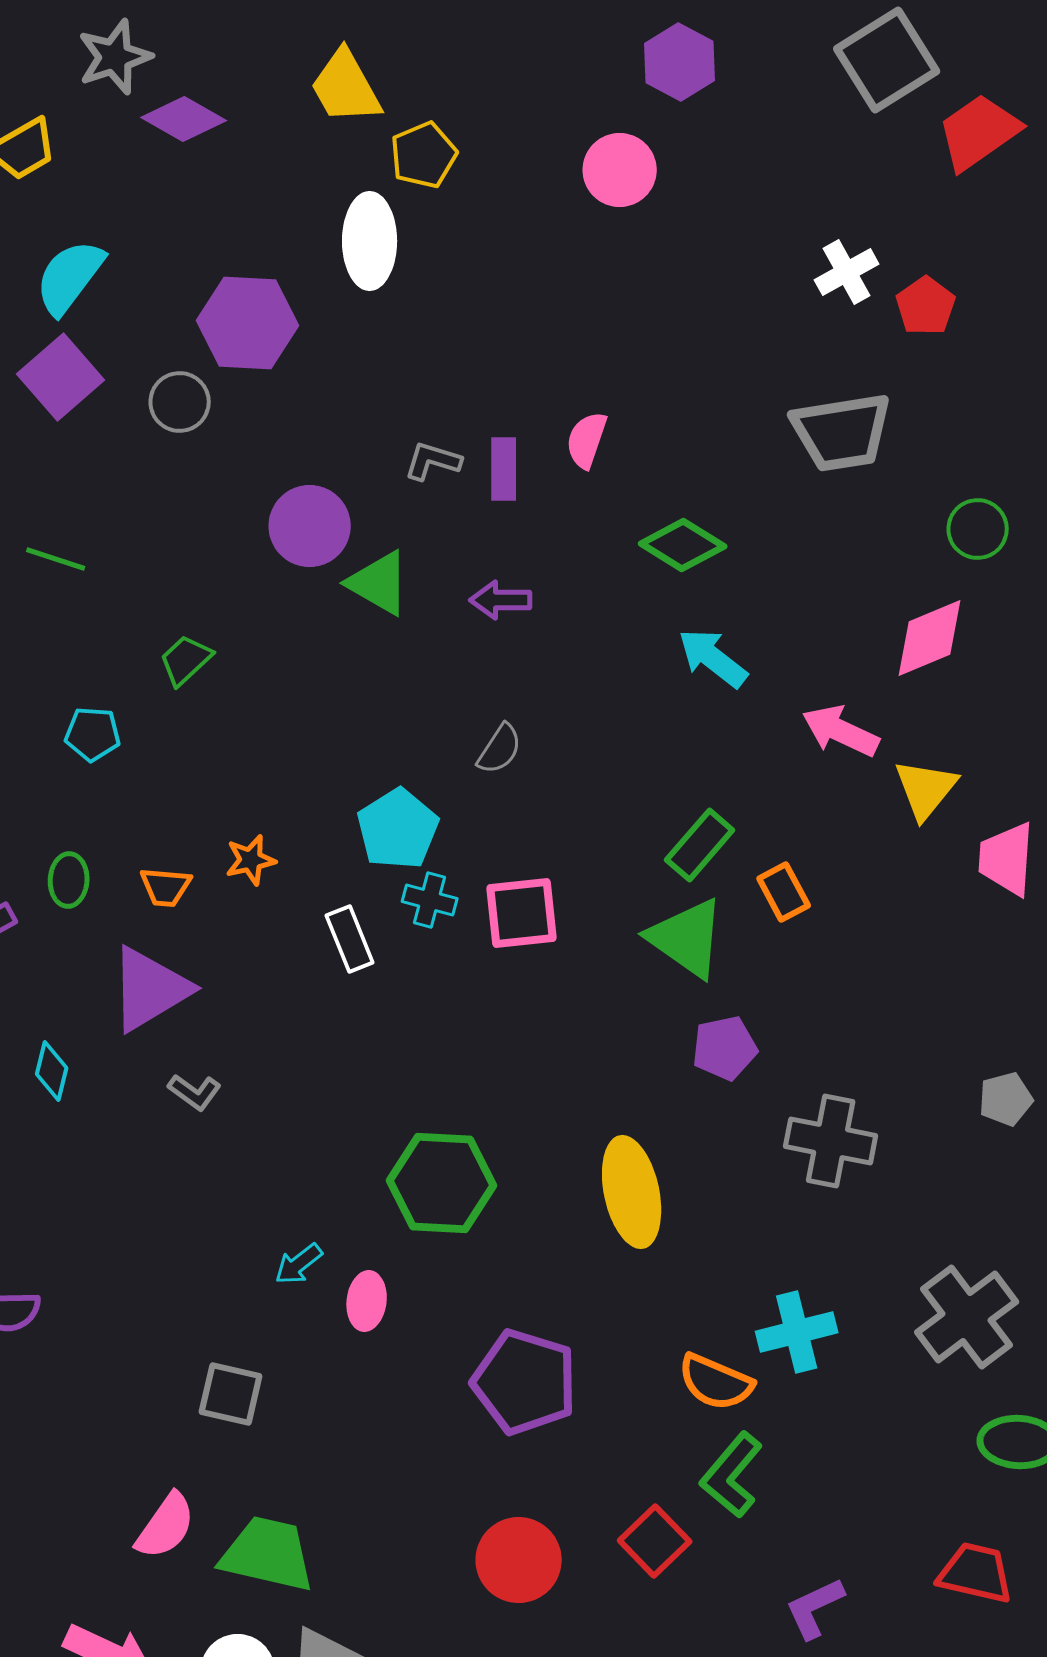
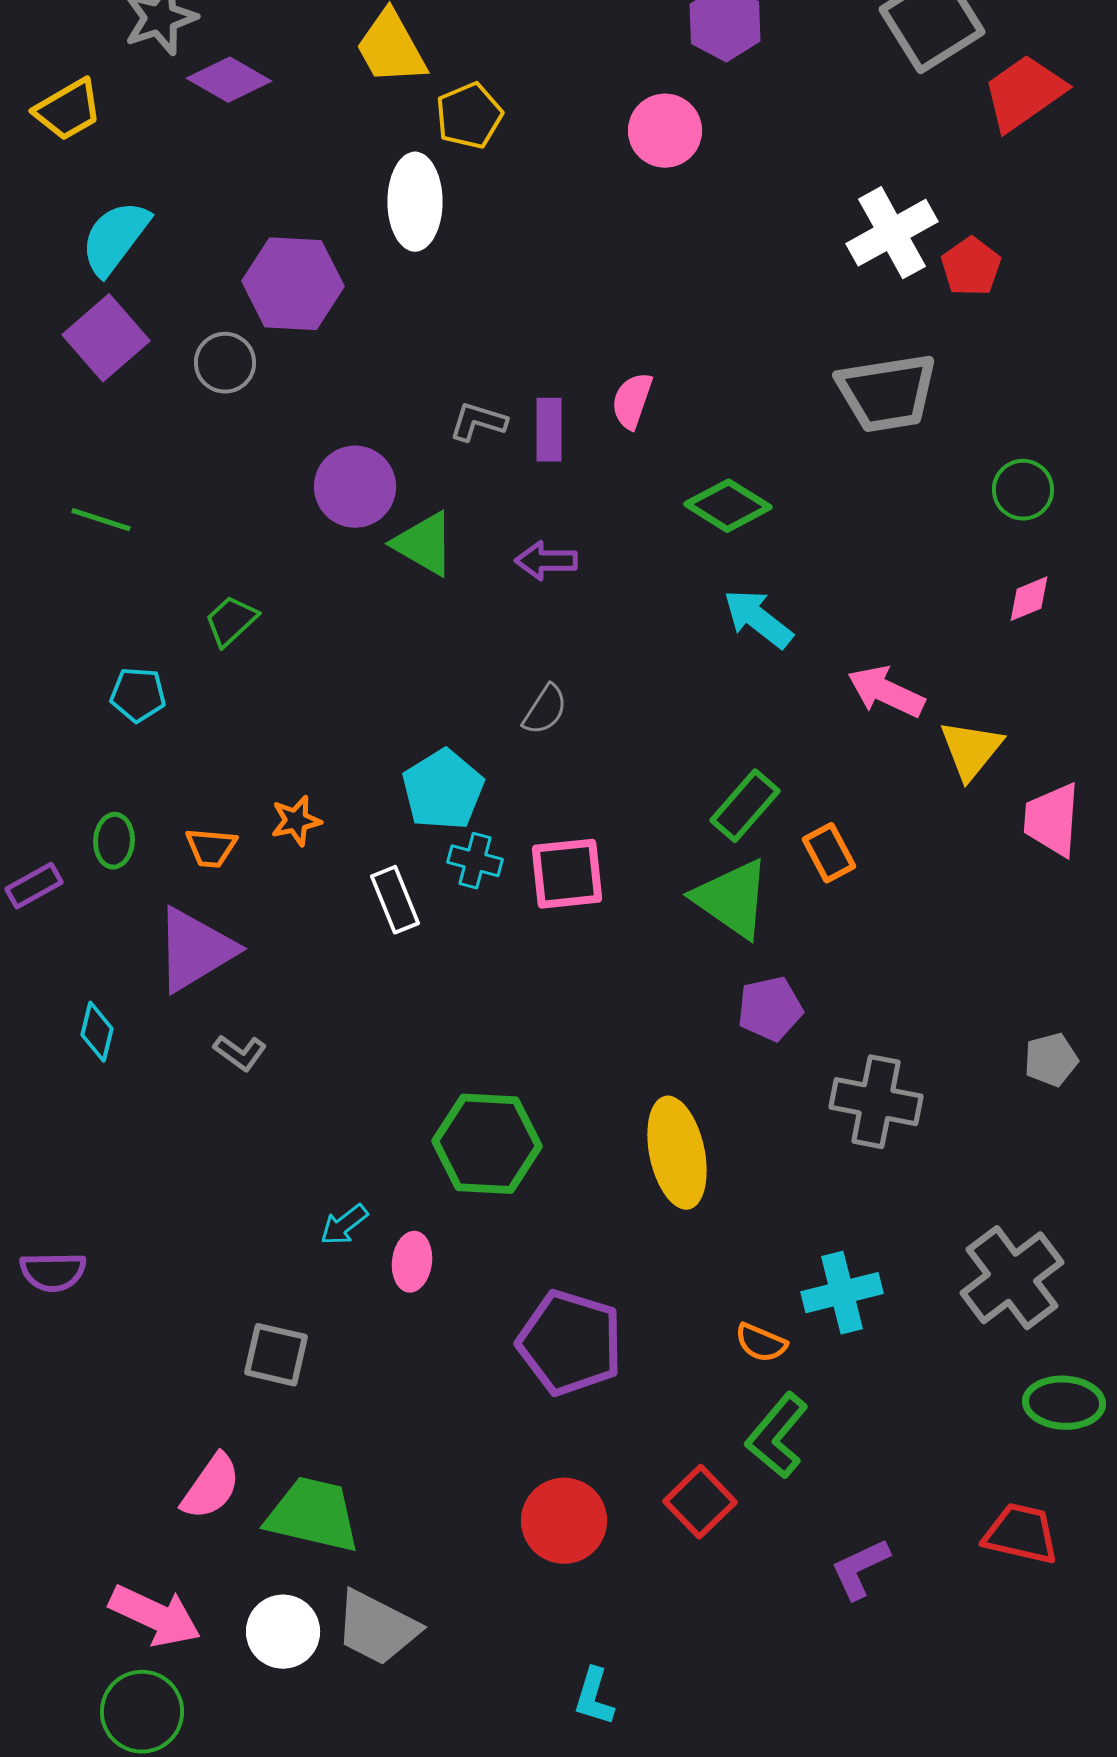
white cross: (847, 272) -> (892, 233), size x1.4
pink diamond: (930, 638) -> (1029, 599), moved, size x0.6
orange semicircle: (716, 1382) -> (761, 1343), size x0.7

